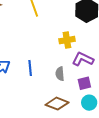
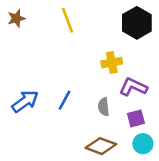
blue line: (30, 68) -> (65, 100), turned 35

